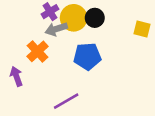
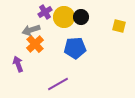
gray arrow: (56, 29) -> (31, 30), moved

